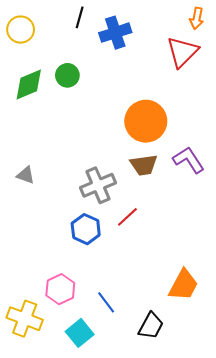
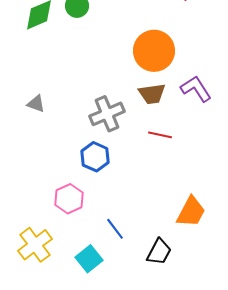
red line: (127, 217) -> (160, 135), moved, turned 55
pink hexagon: (60, 289) -> (69, 199), moved
yellow cross: (25, 319) -> (35, 245), turned 32

